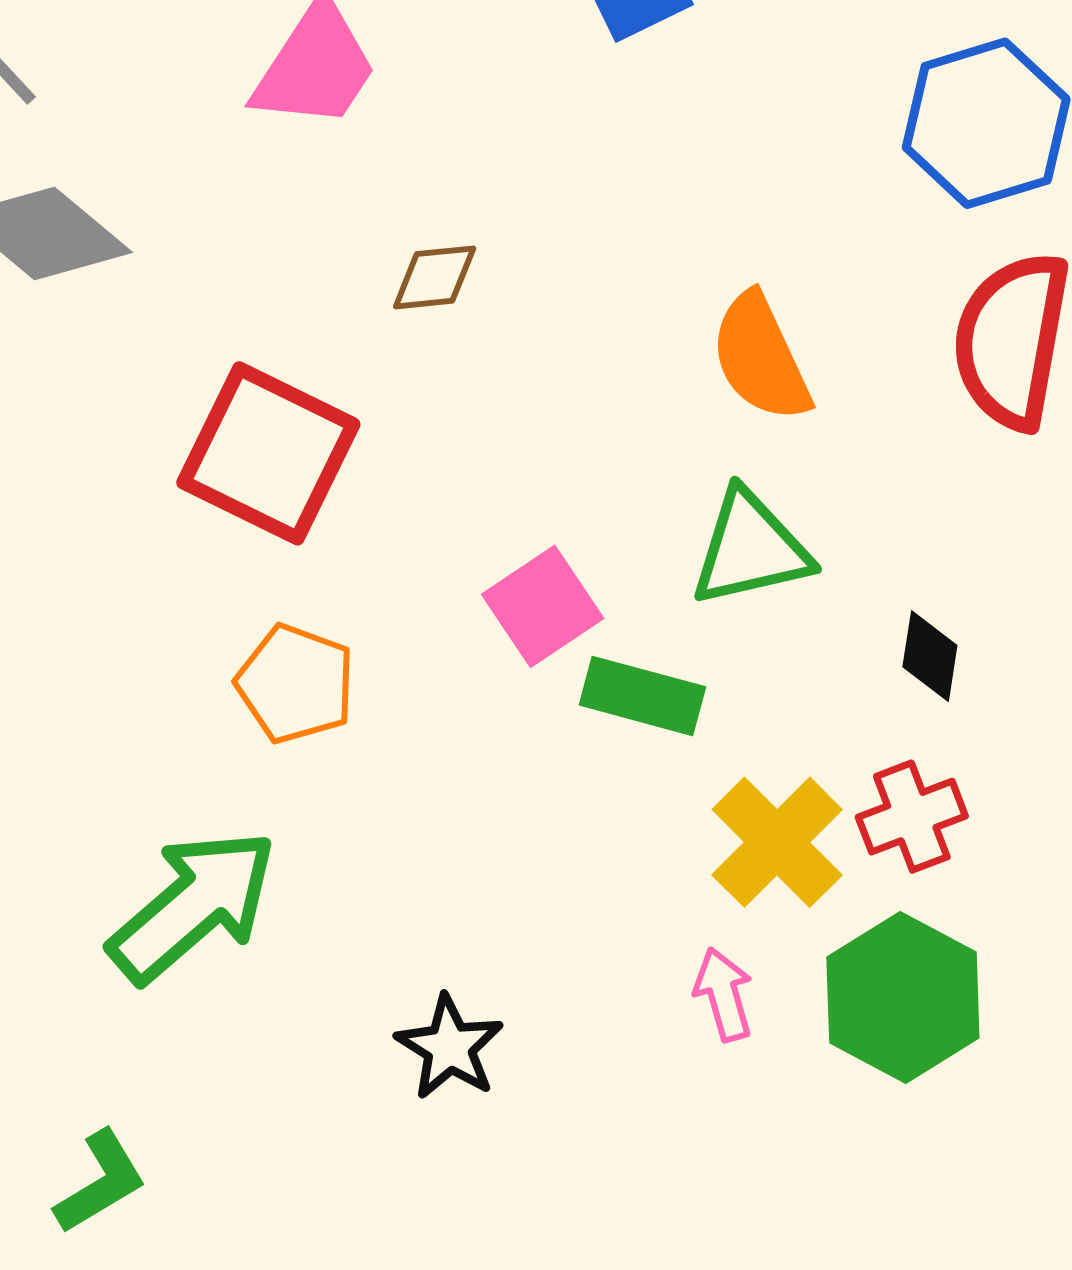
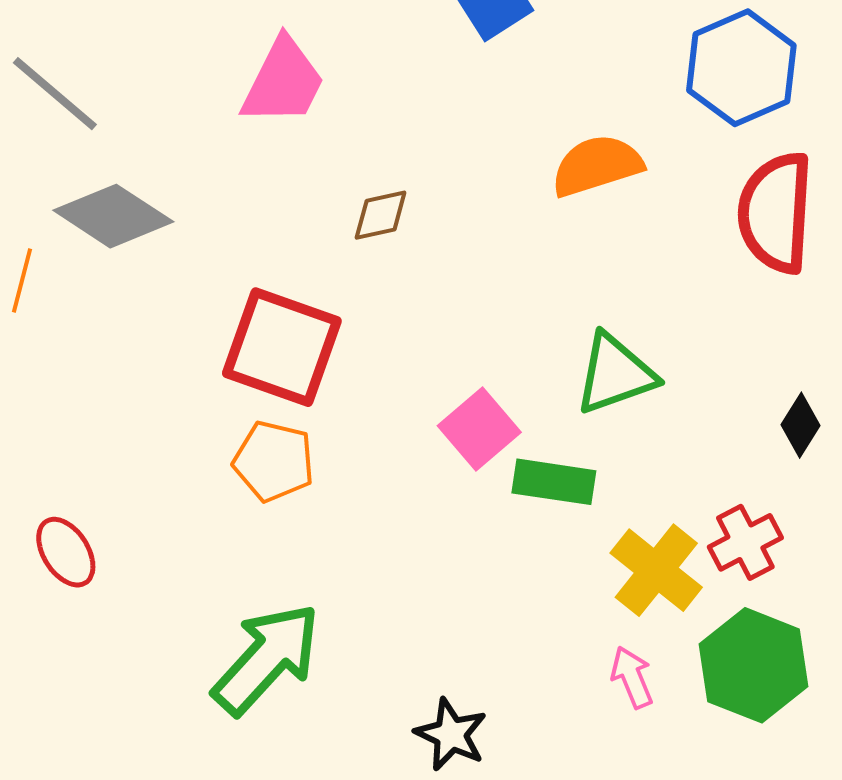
orange semicircle: (761, 358) -> (597, 165), moved, turned 104
black diamond: (930, 656) -> (801, 425), moved, turned 30
orange pentagon: (295, 684) -> (274, 461), moved

